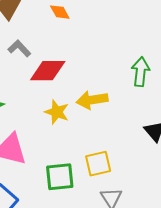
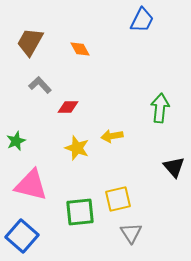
red diamond: (48, 71) -> (68, 107), size x0.6
yellow arrow: (92, 100) -> (112, 136), size x0.7

